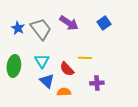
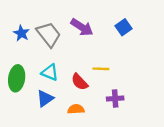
cyan triangle: (42, 61) -> (50, 72), turned -35
blue triangle: (47, 81) -> (45, 98), moved, turned 42

